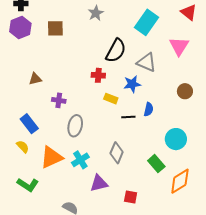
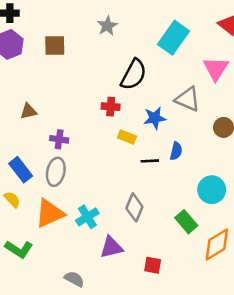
gray triangle: (147, 62) -> (188, 99), moved
gray ellipse: (75, 126) -> (56, 172), moved

